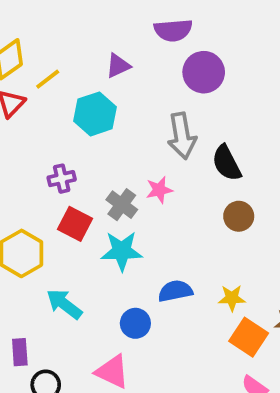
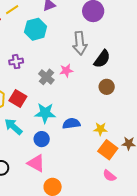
black semicircle: (227, 163) -> (102, 59), turned -120
red square: (75, 224) -> (18, 99), moved
cyan star: (122, 251) -> (45, 113), moved
blue circle: (135, 323) -> (42, 139), moved

